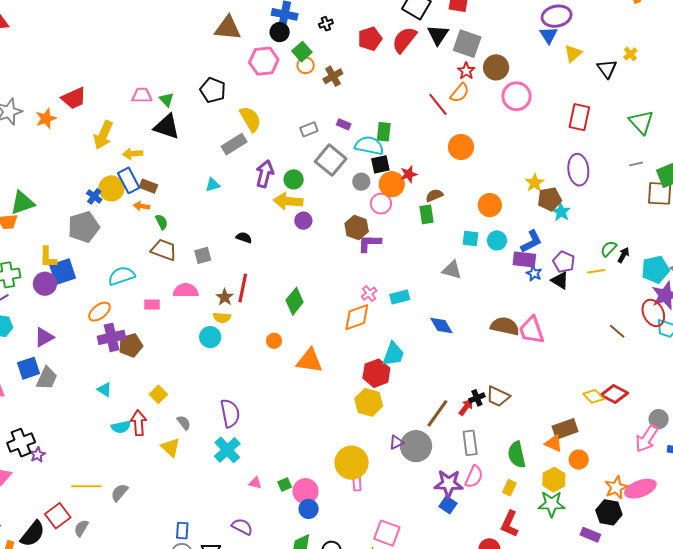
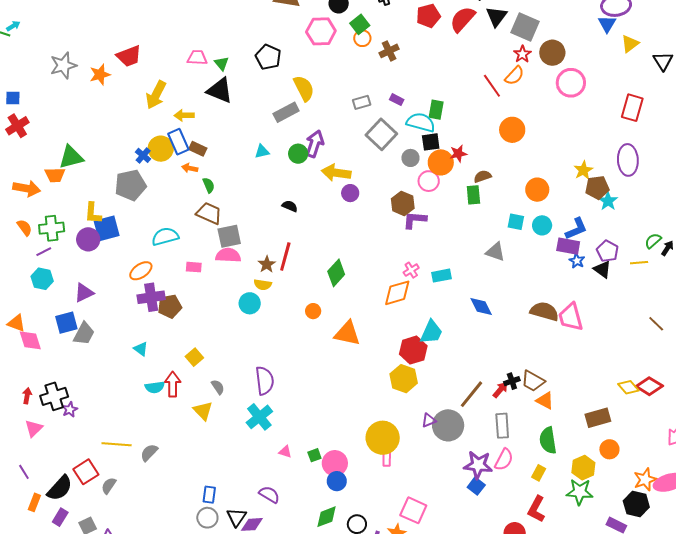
green circle: (294, 179) -> (298, 154), moved
gray square: (203, 255) -> (229, 236), moved, size x1.4
orange triangle: (554, 443) -> (545, 400), moved

